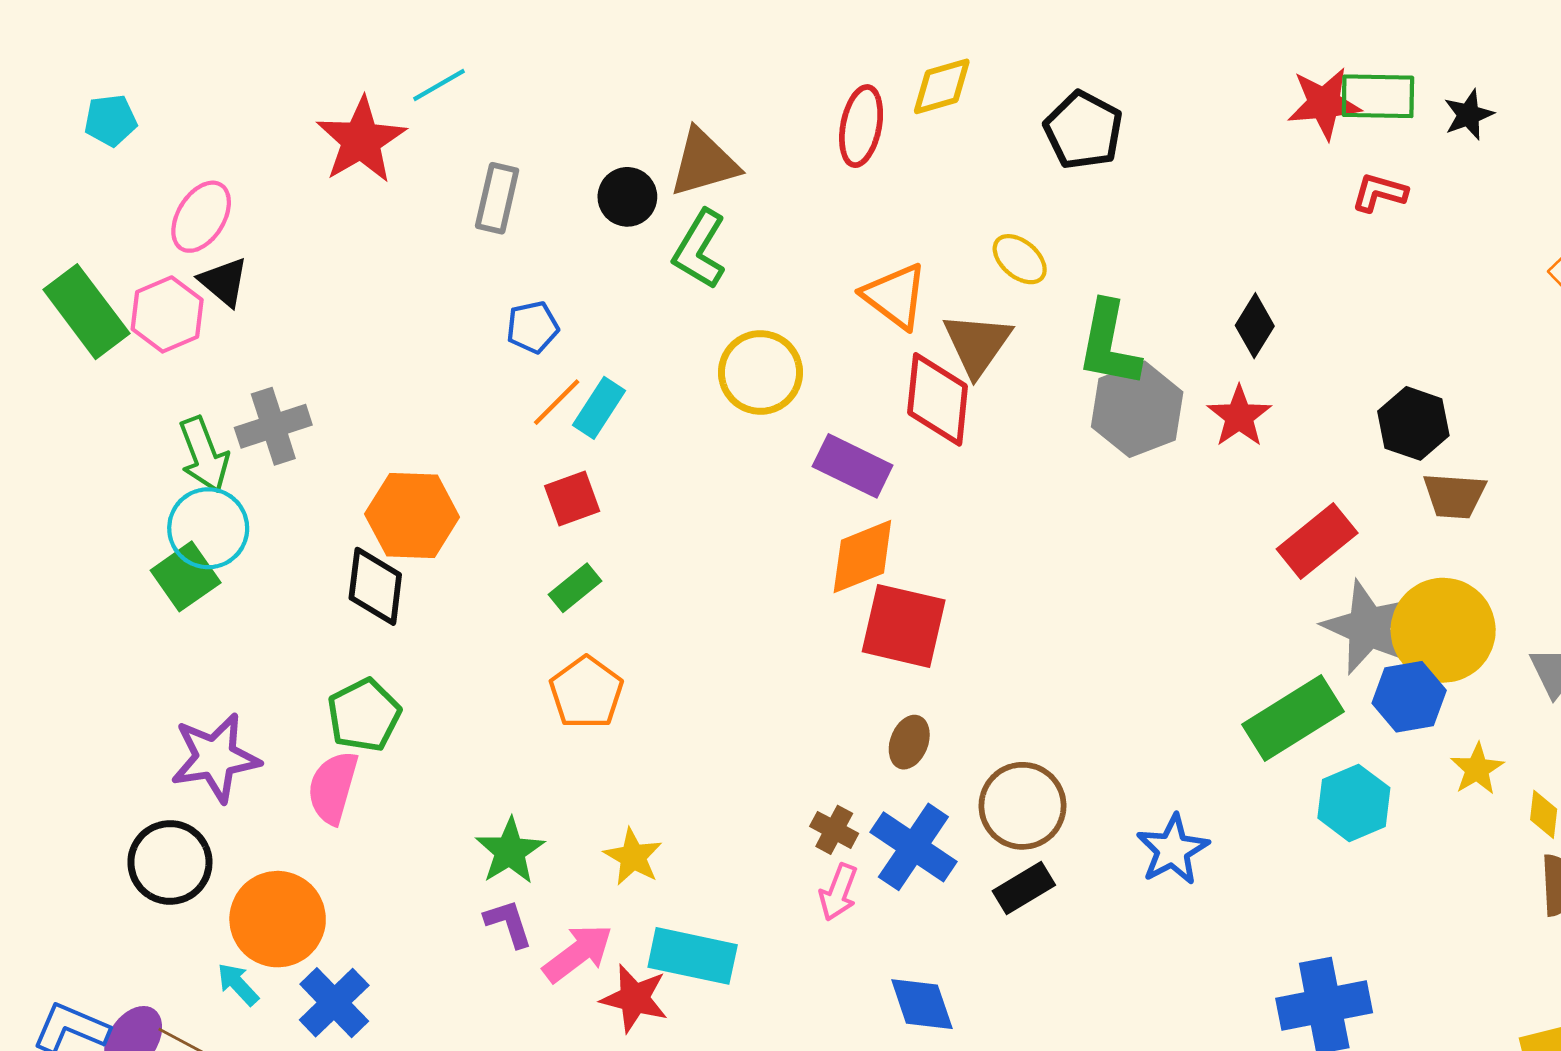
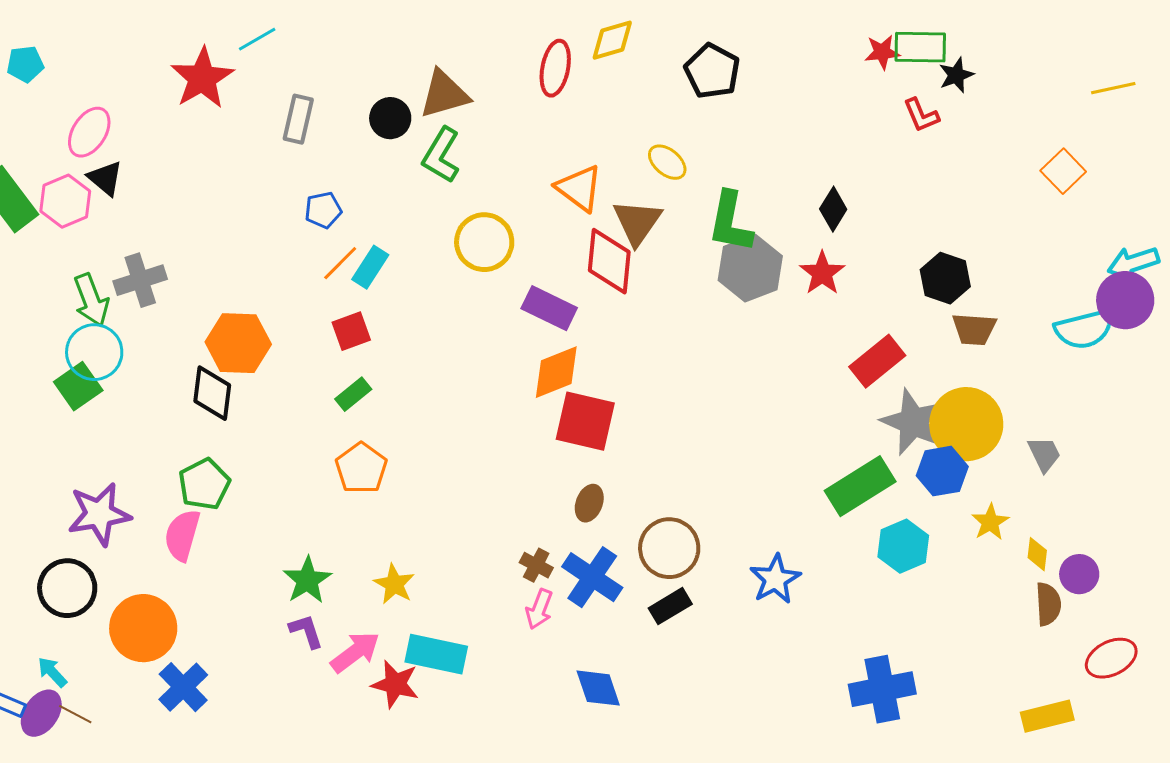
red star: (1324, 103) -> (882, 52), size x0.7
black star: (1469, 115) -> (956, 75), moved
red L-shape: (1379, 193) -> (921, 115), turned -129
cyan arrow: (238, 984) -> (52, 672), moved

